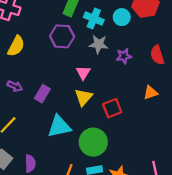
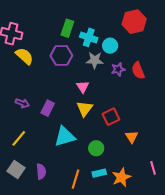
cyan circle: (122, 17) -> (110, 46), moved
yellow semicircle: (16, 46) -> (24, 56), moved, turned -72
red semicircle: (157, 55) -> (138, 71), moved
orange triangle: (151, 93) -> (132, 137), moved, turned -40
green circle: (93, 142) -> (96, 148), size x0.6

